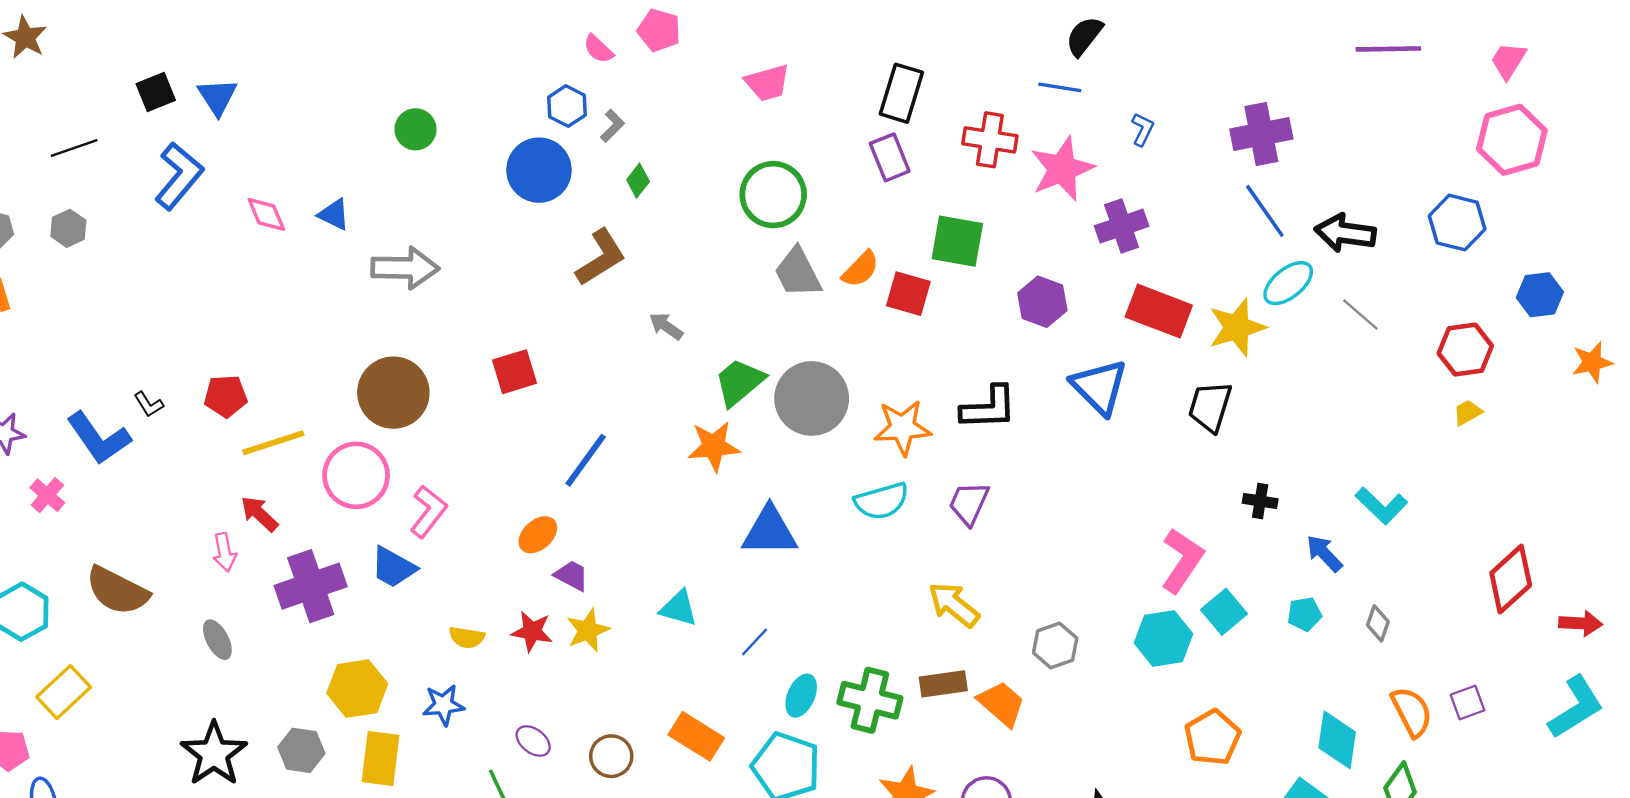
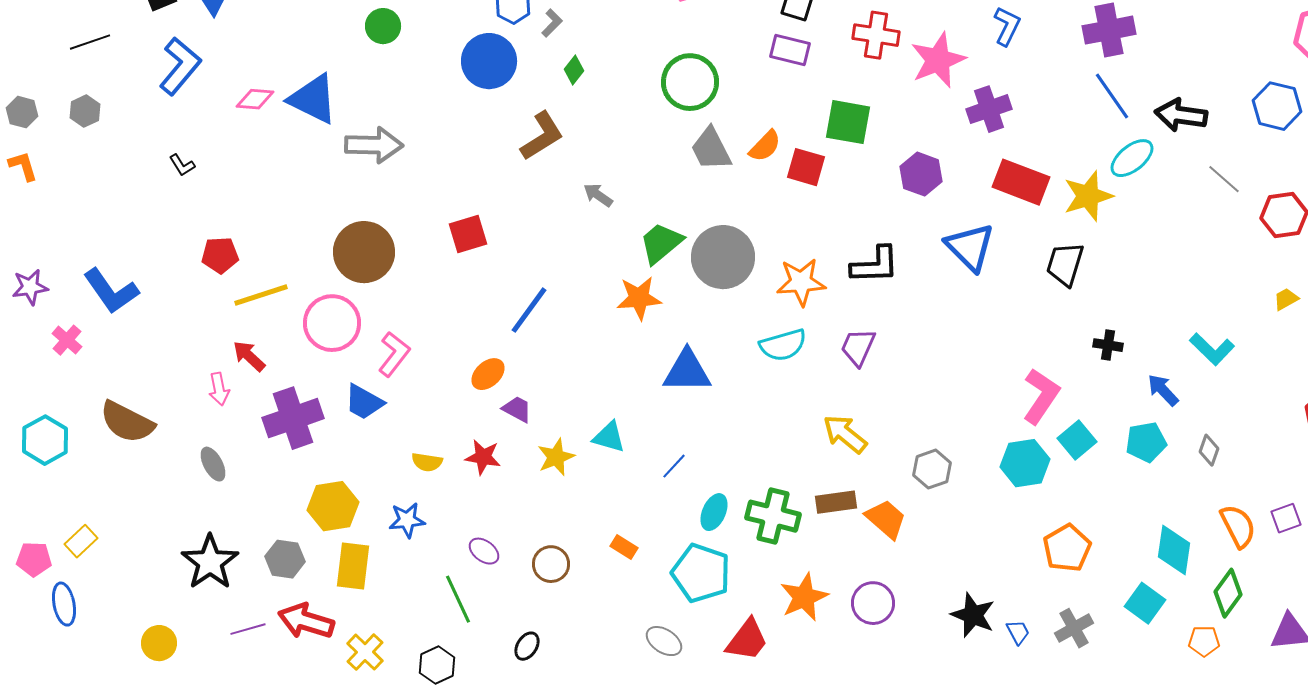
blue L-shape: (1143, 129) -> (1007, 26), size x1.4
purple rectangle: (890, 157) -> (790, 50), turned -54
pink diamond: (266, 214) -> (255, 99), turned -63
blue triangle: (334, 214) -> (313, 99), size x1.8
gray line: (1360, 315) -> (1224, 179), moved
black L-shape: (149, 404) -> (182, 165), moved
yellow trapezoid: (1468, 412) -> (1286, 299), moved
cyan pentagon: (1304, 614) -> (1146, 442), size x1.4
yellow star: (588, 630) -> (556, 457), moved
yellow rectangle: (64, 692) -> (81, 541), moved, size x0.7
orange rectangle: (696, 736) -> (624, 547), size x0.6

